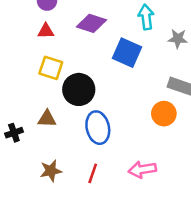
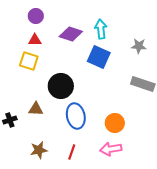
cyan arrow: (146, 17) -> (101, 29), moved
yellow square: (51, 68) -> (29, 61), moved
orange circle: (164, 114) -> (115, 123), moved

